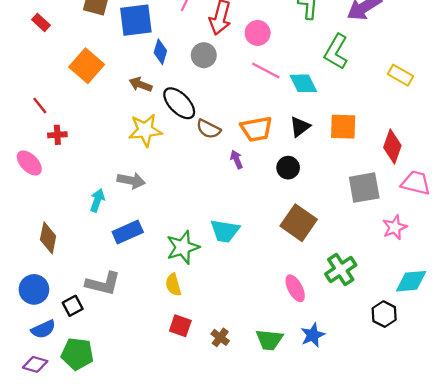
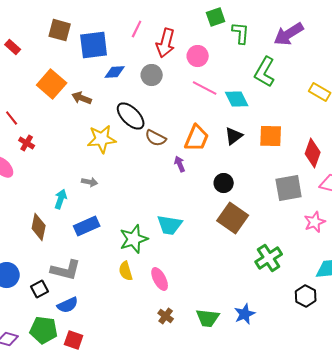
blue diamond: (160, 52) -> (115, 72), turned 70
brown arrow: (141, 84) -> (82, 98), moved
orange trapezoid: (256, 129) -> (197, 138), turned -56
red cross: (57, 135) -> (27, 143), turned 35
black circle: (288, 168) -> (224, 183), moved
gray arrow: (131, 181) -> (90, 182), size x0.7
brown diamond: (48, 238) -> (39, 227), moved
pink ellipse: (295, 288) -> (160, 279), moved
red square: (180, 326) -> (74, 340), moved
blue semicircle: (43, 329) -> (68, 305), moved

